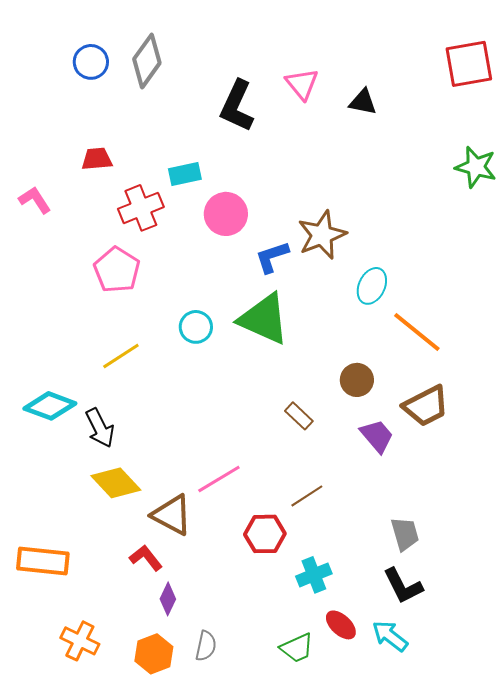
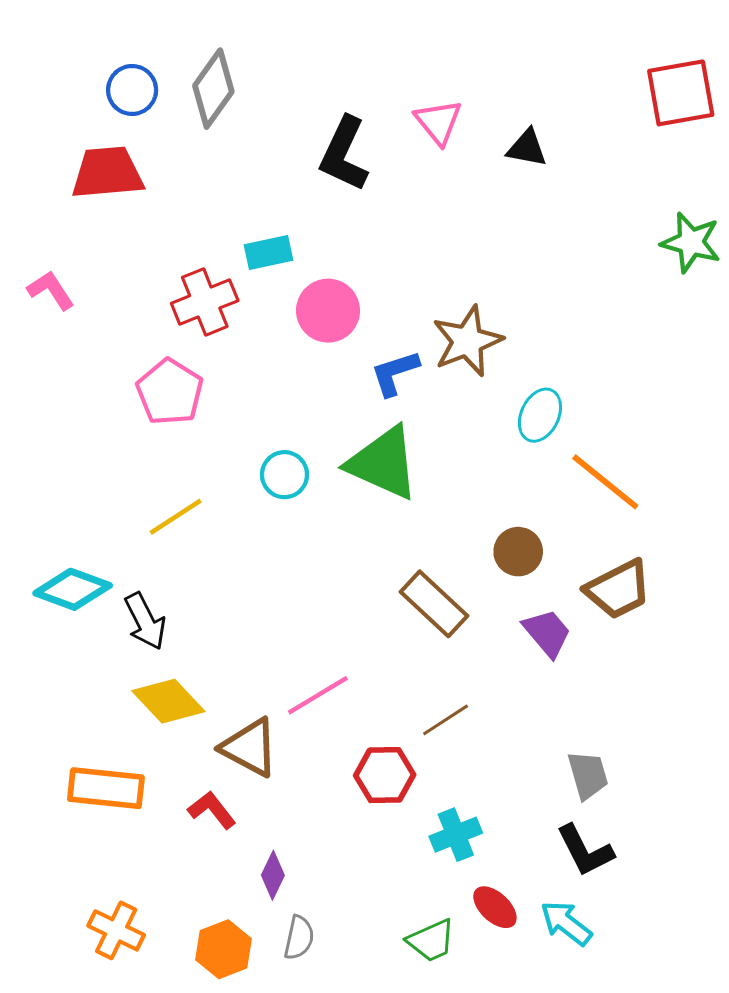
red trapezoid: (97, 159) -> (107, 173), moved, size x1.6
brown rectangle: (299, 416) -> (434, 604), size x1.6
orange rectangle: (43, 561) -> (106, 788), moved
purple diamond: (168, 599) -> (273, 875), moved

